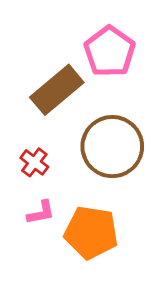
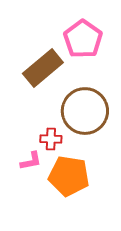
red cross: (34, 162) -> (51, 139), moved, turned -35

